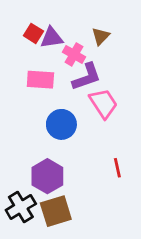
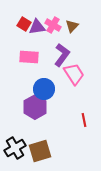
pink cross: (74, 54) -> (53, 25), moved
purple L-shape: (87, 77) -> (62, 55), turned -35
purple hexagon: (47, 176) -> (35, 107), moved

